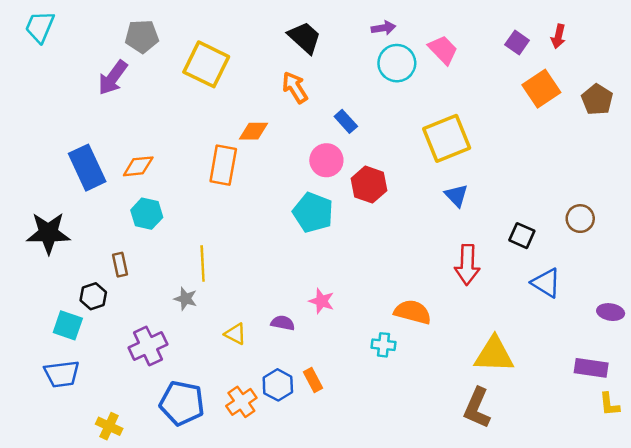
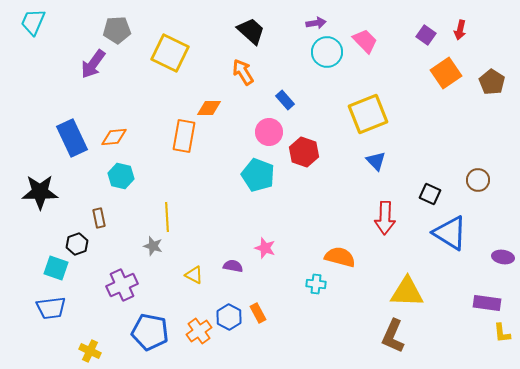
blue triangle: (546, 283) -> (450, 233), size x1.4

